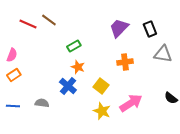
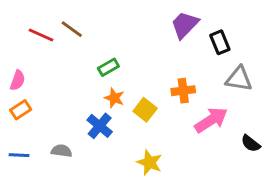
purple trapezoid: (119, 28) -> (185, 25), moved
yellow square: (101, 86) -> (145, 110), moved
pink arrow: (131, 103) -> (211, 120), moved

